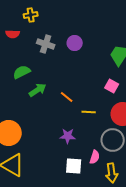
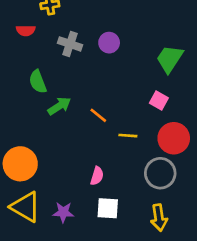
green semicircle: (22, 72) -> (38, 82), turned -84
purple star: (68, 136) -> (63, 212), moved
pink semicircle: (95, 157) -> (97, 176), moved

